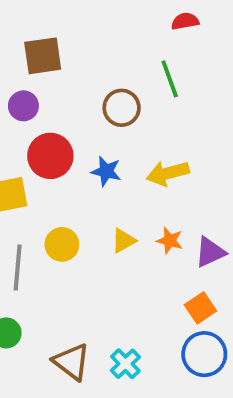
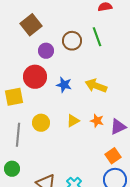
brown square: (43, 56) -> (31, 25), turned -30
purple circle: (23, 106) -> (46, 51), moved
brown circle: (122, 108) -> (72, 41), moved
yellow arrow: (168, 173) -> (96, 86), turned 35

